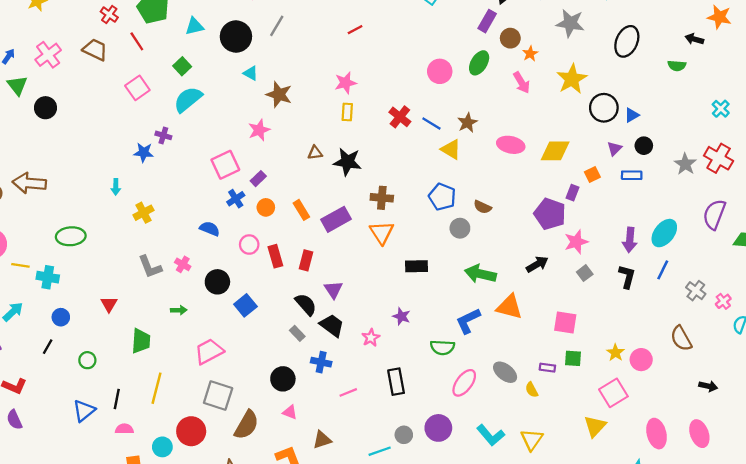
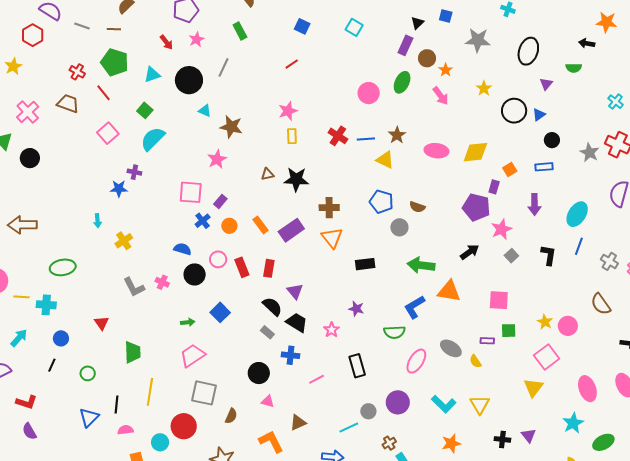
yellow star: (572, 79) -> (484, 88), size x0.6
blue line: (431, 124) -> (366, 139), turned -30
purple triangle: (614, 149) -> (546, 84), moved
pink square: (225, 165) -> (191, 192), turned 35
purple arrow: (630, 240) -> (534, 204), moved
black circle: (217, 282) -> (195, 274), moved
green arrow: (179, 310) -> (188, 322), moved
brown semicircle: (246, 425) -> (231, 416), size x0.6

